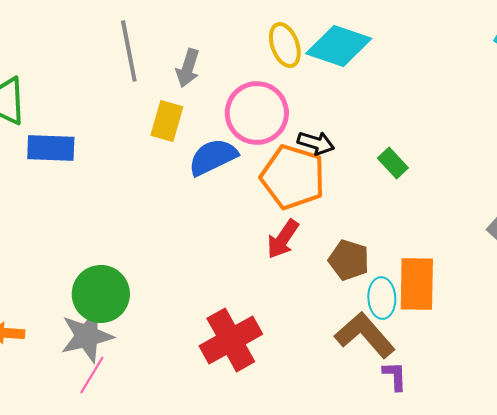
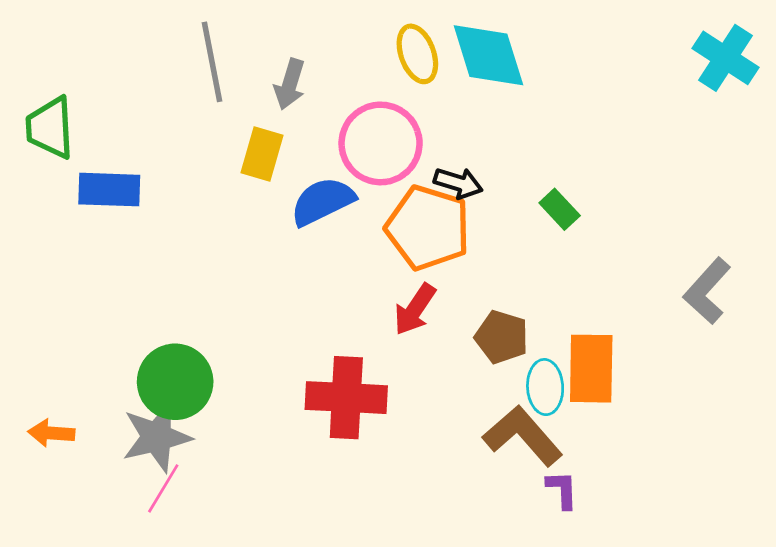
cyan diamond: (339, 46) -> (488, 55), turned 54
red cross: (231, 340) -> (346, 398), moved, turned 32

